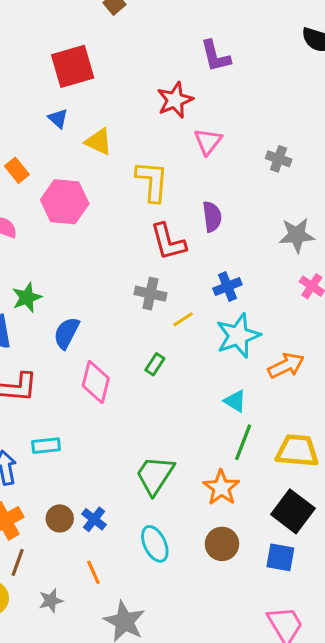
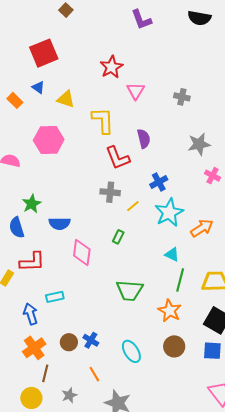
purple L-shape: (215, 56) -> (141, 20), moved
orange rectangle: (17, 170) -> (15, 100), moved
blue semicircle: (66, 333) -> (60, 224), turned -110
green trapezoid: (155, 475) -> (130, 290), moved, turned -112

